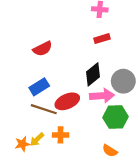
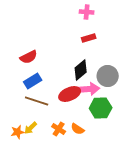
red semicircle: (43, 49) -> (29, 57), moved
red ellipse: (67, 101) -> (70, 94), moved
orange cross: (61, 135) -> (59, 129), moved, turned 32
orange semicircle: (110, 151) -> (78, 129), moved

